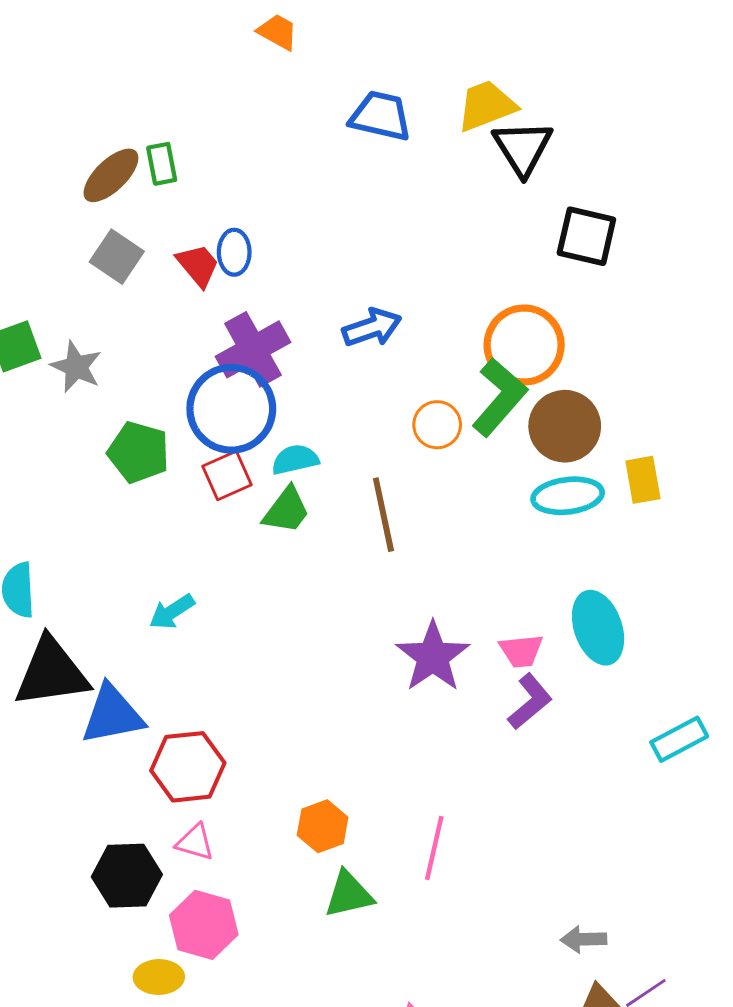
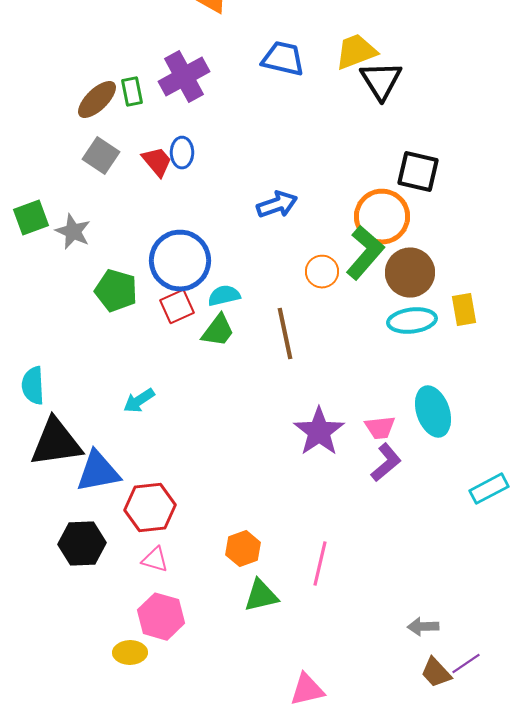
black square: (586, 236) -> (418, 172), moved
purple cross: (253, 349) -> (184, 77), moved
black hexagon: (127, 876) -> (82, 544), moved

